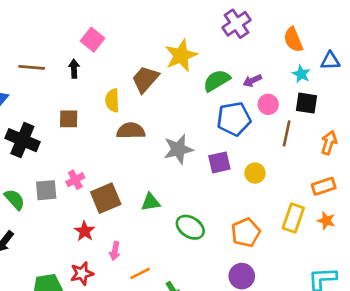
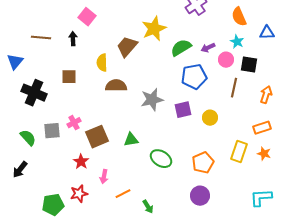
cyan star: (301, 74) -> (237, 42), moved
pink circle: (268, 104) -> (226, 60), moved

